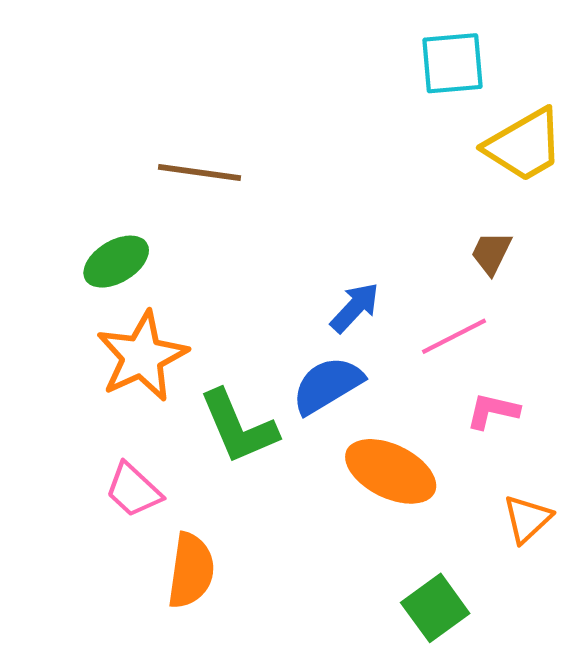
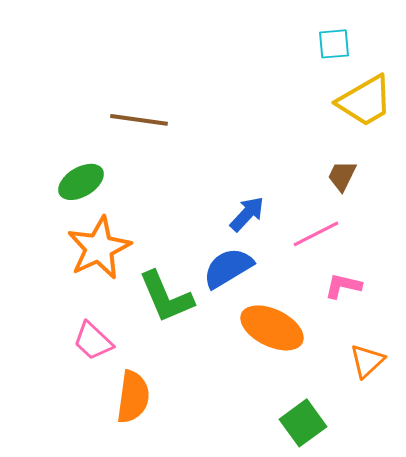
cyan square: (452, 63) -> (334, 44), moved, size x0.7

